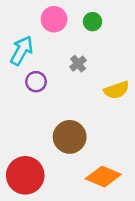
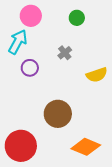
pink circle: (54, 19) -> (31, 16), moved

